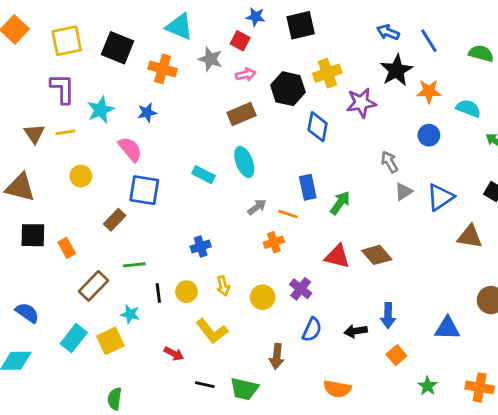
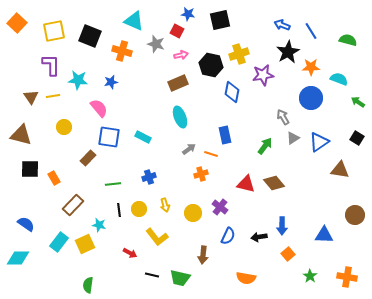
cyan star: (101, 110) -> (78, 80), turned 30
blue circle: (429, 135) -> (311, 98), size x1.5
cyan rectangle: (203, 175) -> (143, 137), moved
green arrow: (340, 203) -> (265, 146), moved
green line: (134, 265) -> (113, 184), moved

